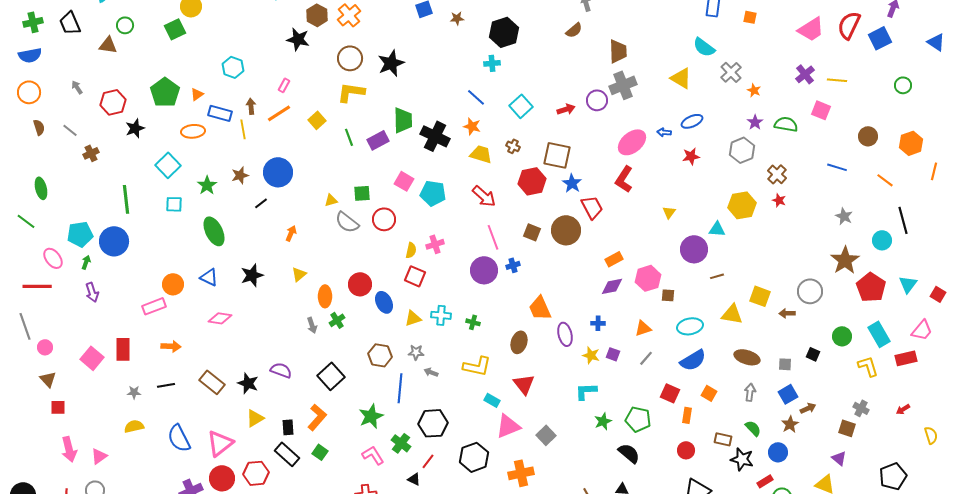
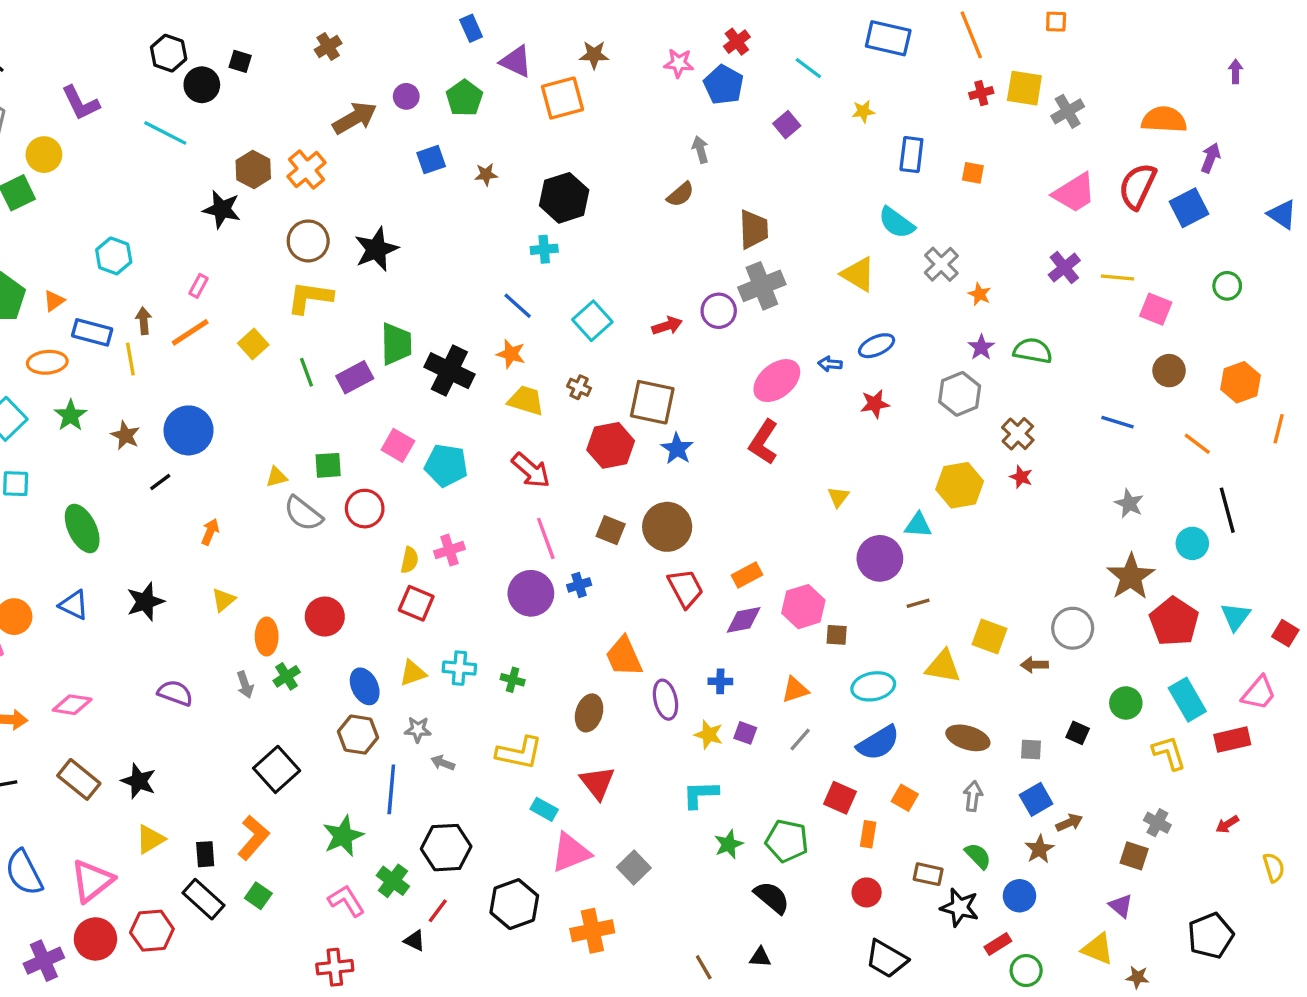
pink square: (821, 110) -> (1156, 309), moved
brown star: (240, 175) -> (125, 435), turned -30
green star: (207, 185) -> (71, 415), moved
red trapezoid: (592, 207) -> (685, 588), moved
blue ellipse: (384, 302) -> (365, 686), moved
pink diamond: (220, 318) -> (72, 705), moved
purple semicircle: (281, 370) -> (175, 693), moved

